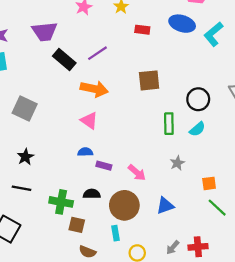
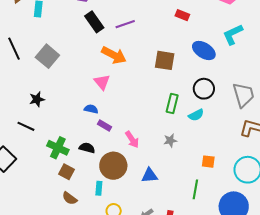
blue ellipse: (182, 24) -> (204, 50), moved
red rectangle: (142, 30) -> (182, 15), moved
orange square: (209, 183) -> (208, 162), moved
green line: (217, 208) -> (195, 189), turned 42

